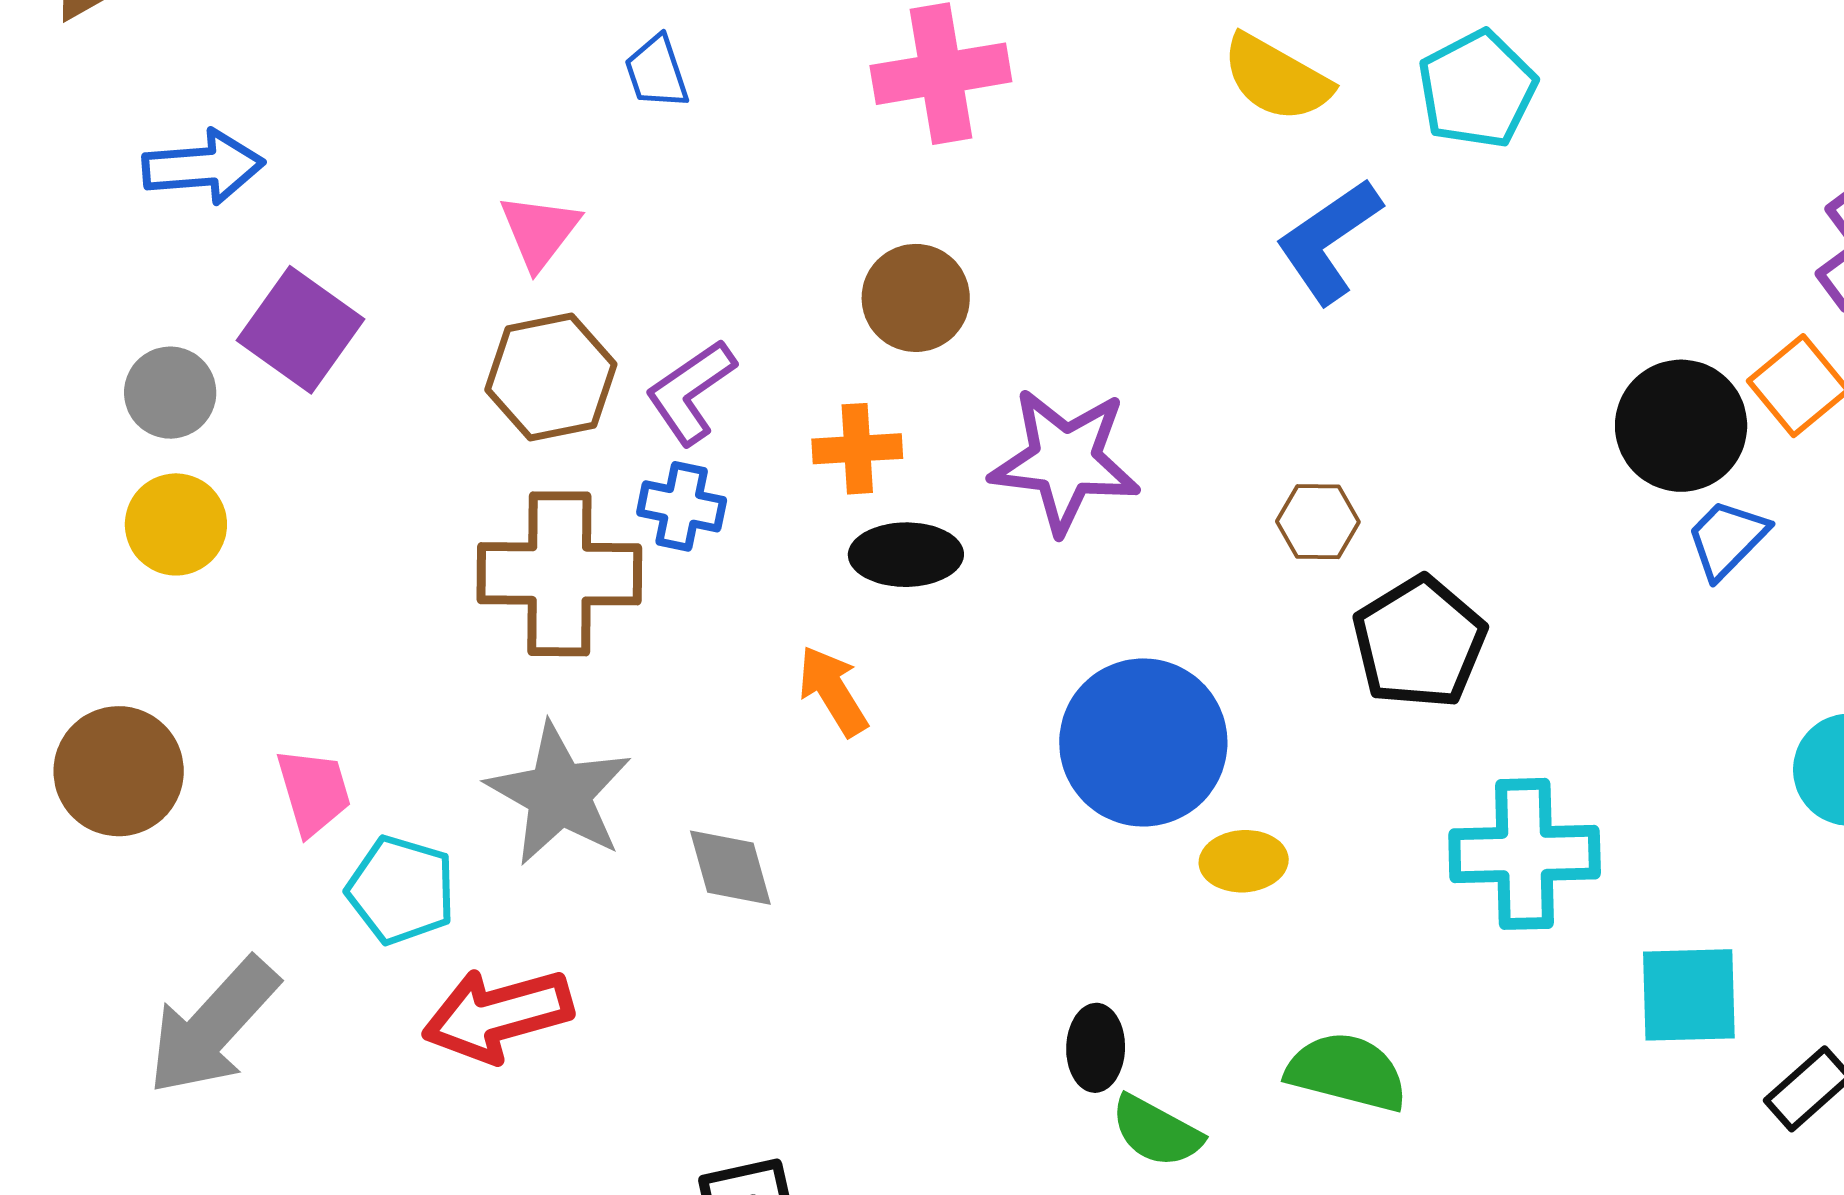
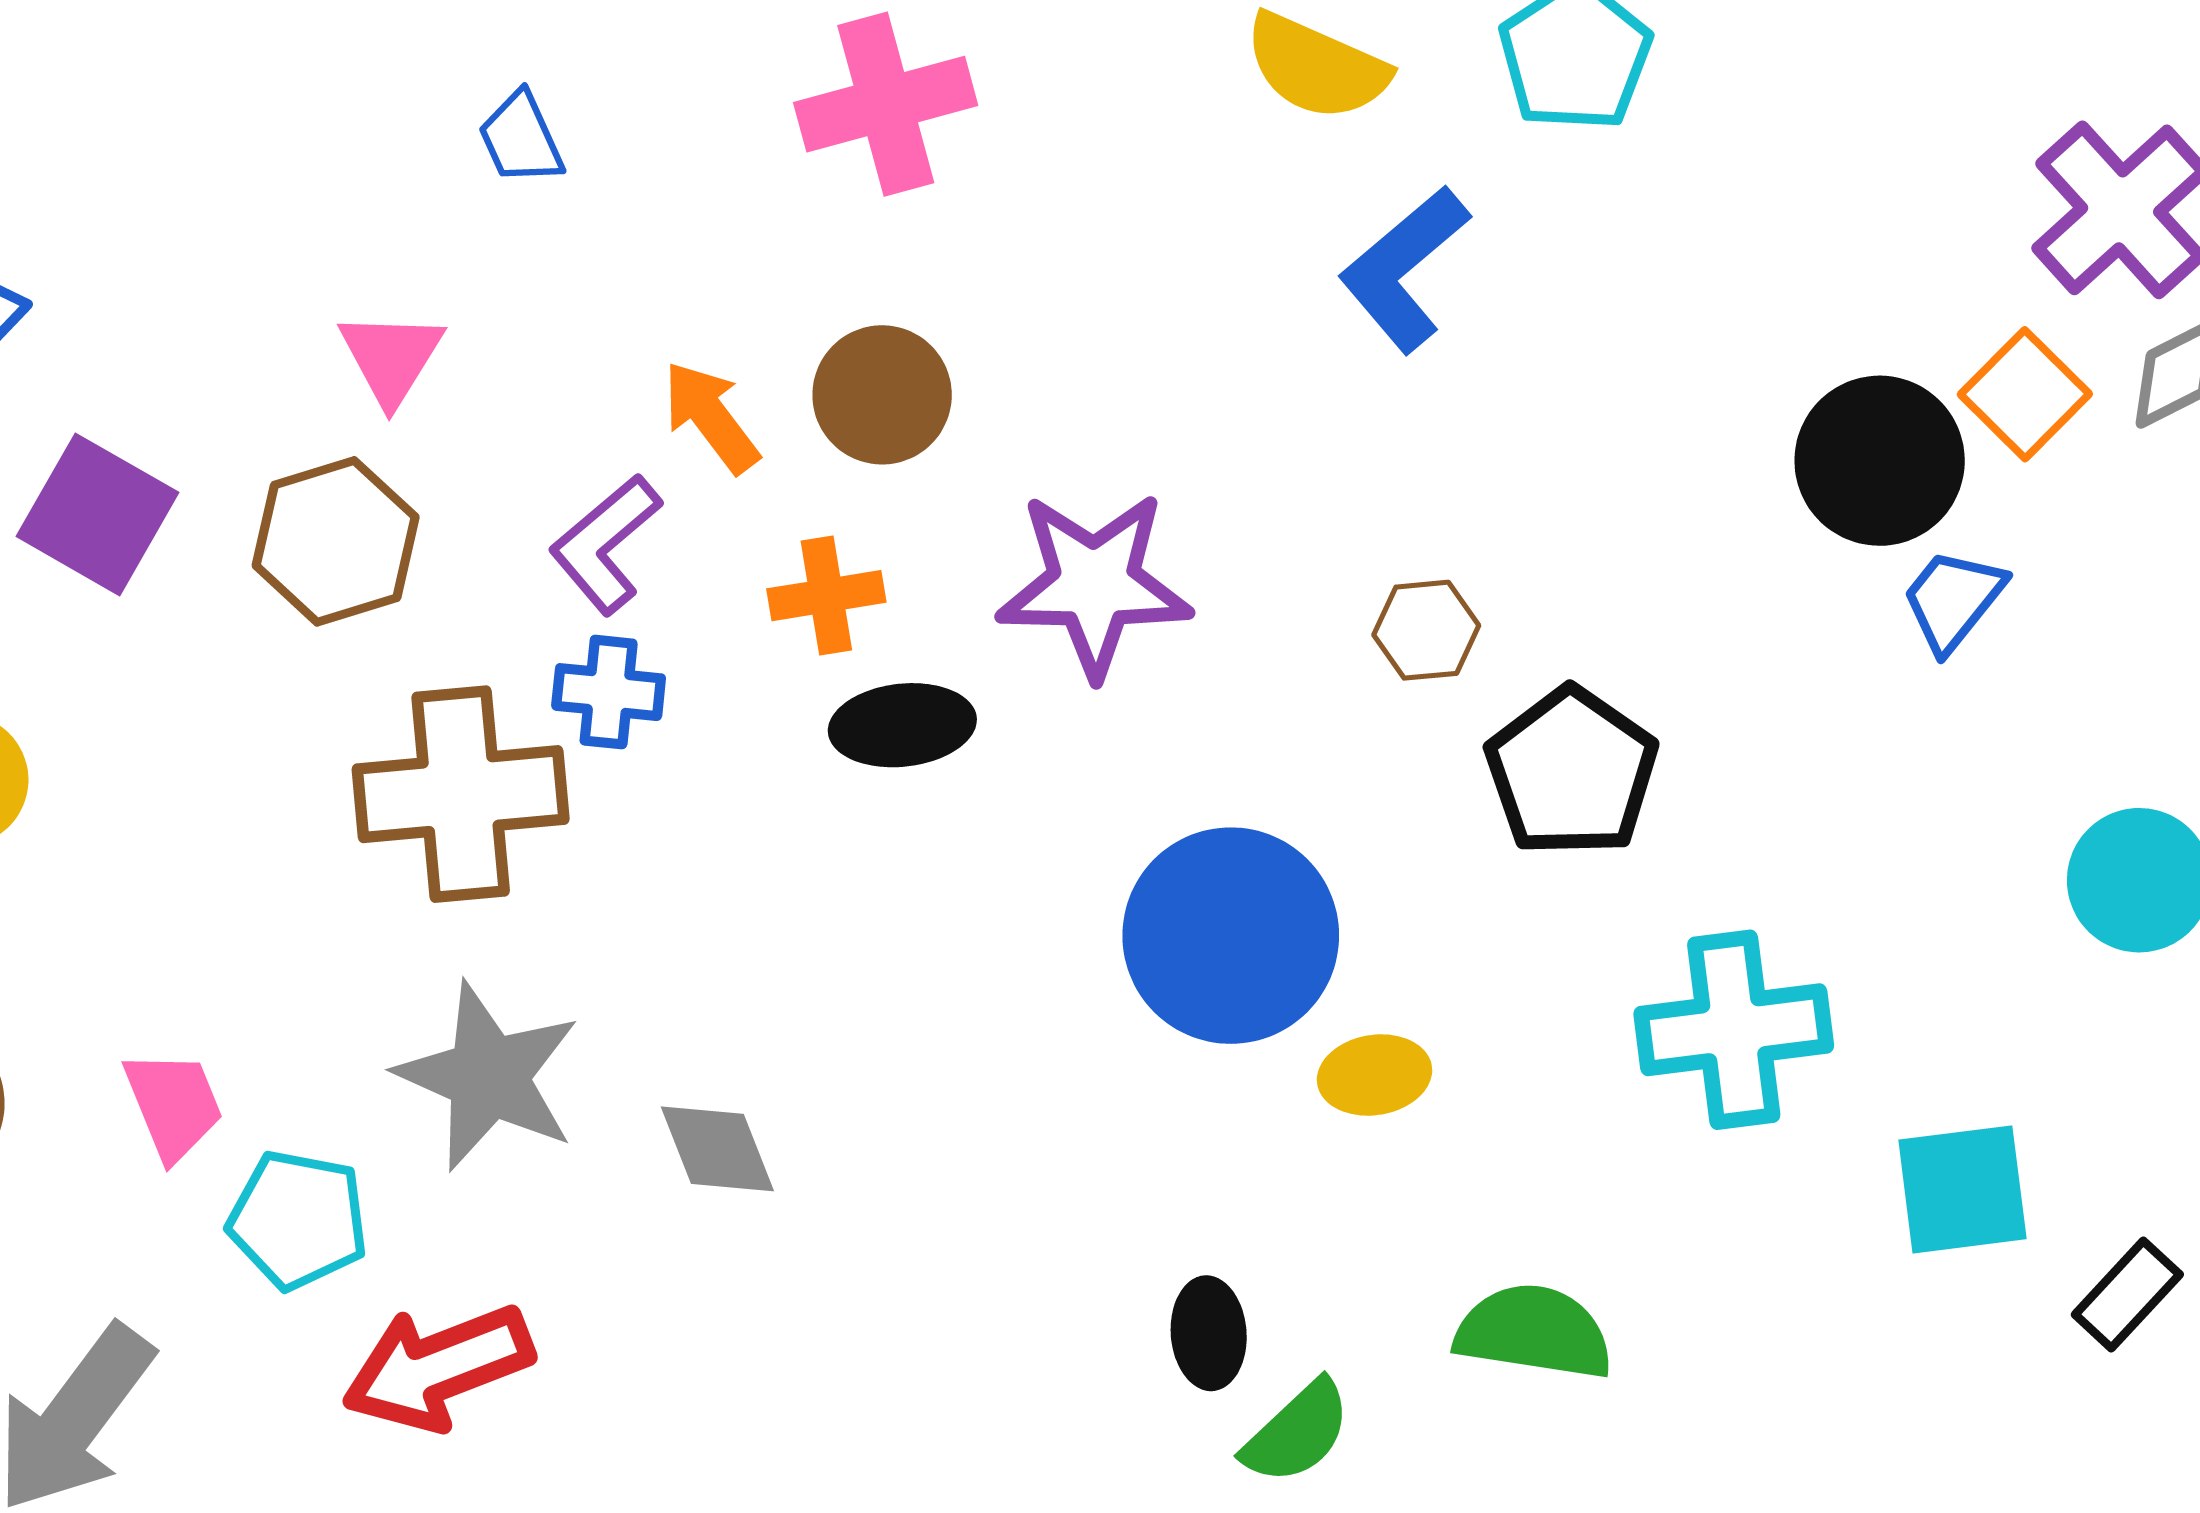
brown hexagon: (551, 377) -> (336, 541), moved
orange arrow: (833, 691) -> (711, 417), moved
green semicircle: (1156, 1131) -> (1297, 1432), turned -66

